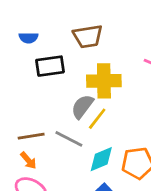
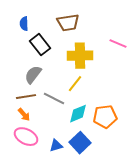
blue semicircle: (28, 38) -> (24, 24), turned 88
black rectangle: (50, 66) -> (40, 45), turned 60
gray semicircle: (82, 107) -> (33, 75), moved

